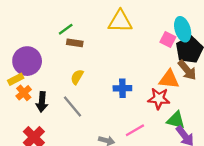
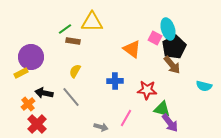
yellow triangle: (120, 21) -> (92, 22), moved
orange triangle: (169, 79) -> (132, 49), moved, turned 30
orange cross: (24, 93) -> (28, 104), moved
black arrow: (42, 102) -> (44, 93), turned 96
pink line: (135, 130) -> (126, 118), turned -30

